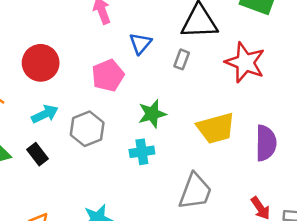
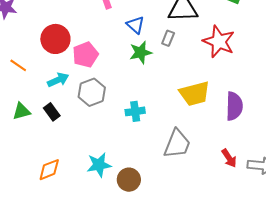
blue triangle: (140, 43) -> (135, 25), turned -30
pink pentagon: (108, 75) -> (85, 55), moved
green star: (152, 114) -> (141, 52), moved

